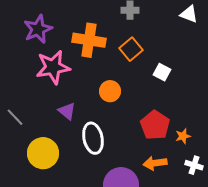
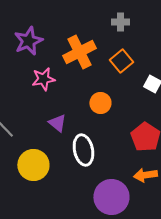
orange cross: (89, 40) -> (79, 52), turned -36
pink star: (53, 67) -> (43, 79), size x0.7

